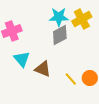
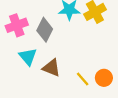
gray diamond: (60, 35) -> (45, 30), moved, turned -35

